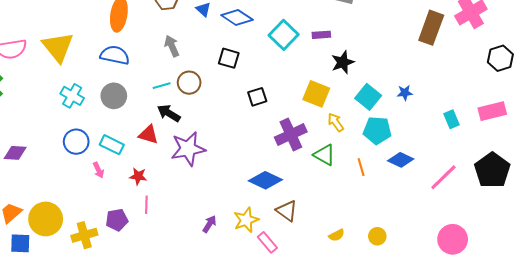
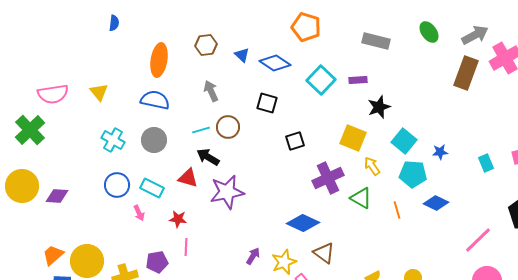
yellow triangle: (58, 47) -> (99, 92), size x0.6
blue star: (405, 93) -> (440, 152), moved
pink line: (443, 177) -> (478, 240), moved
purple arrow: (209, 224) -> (253, 256), moved

